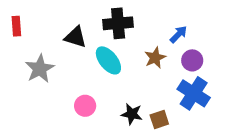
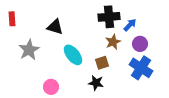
black cross: (118, 23) -> (109, 17), moved
cyan ellipse: (108, 60) -> (73, 55), moved
pink circle: (85, 106) -> (51, 87), moved
brown square: (159, 120) -> (102, 63), moved

